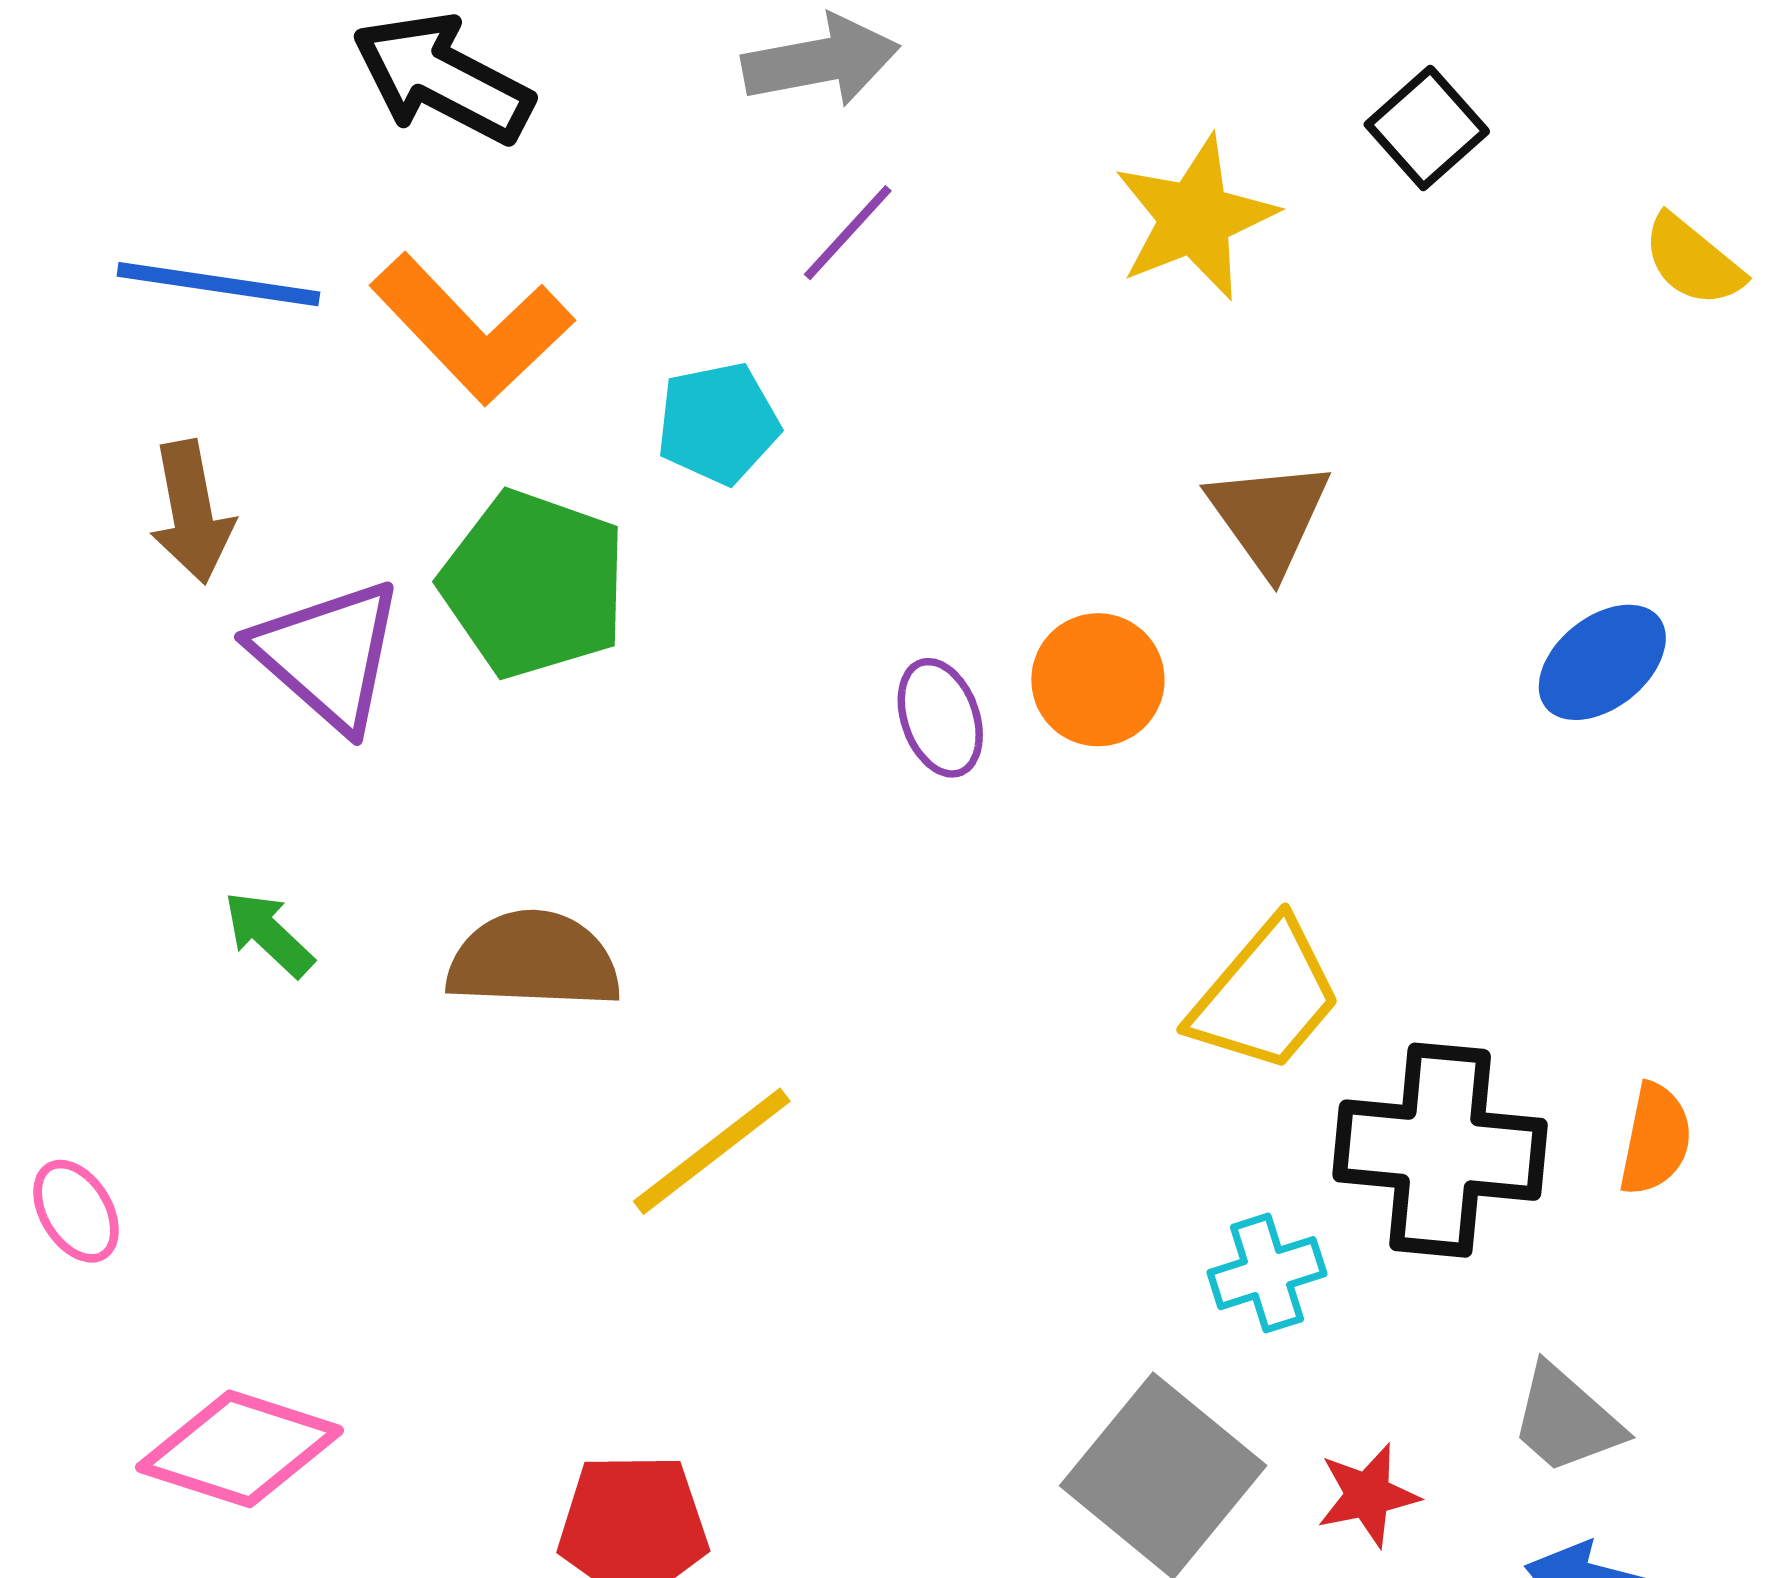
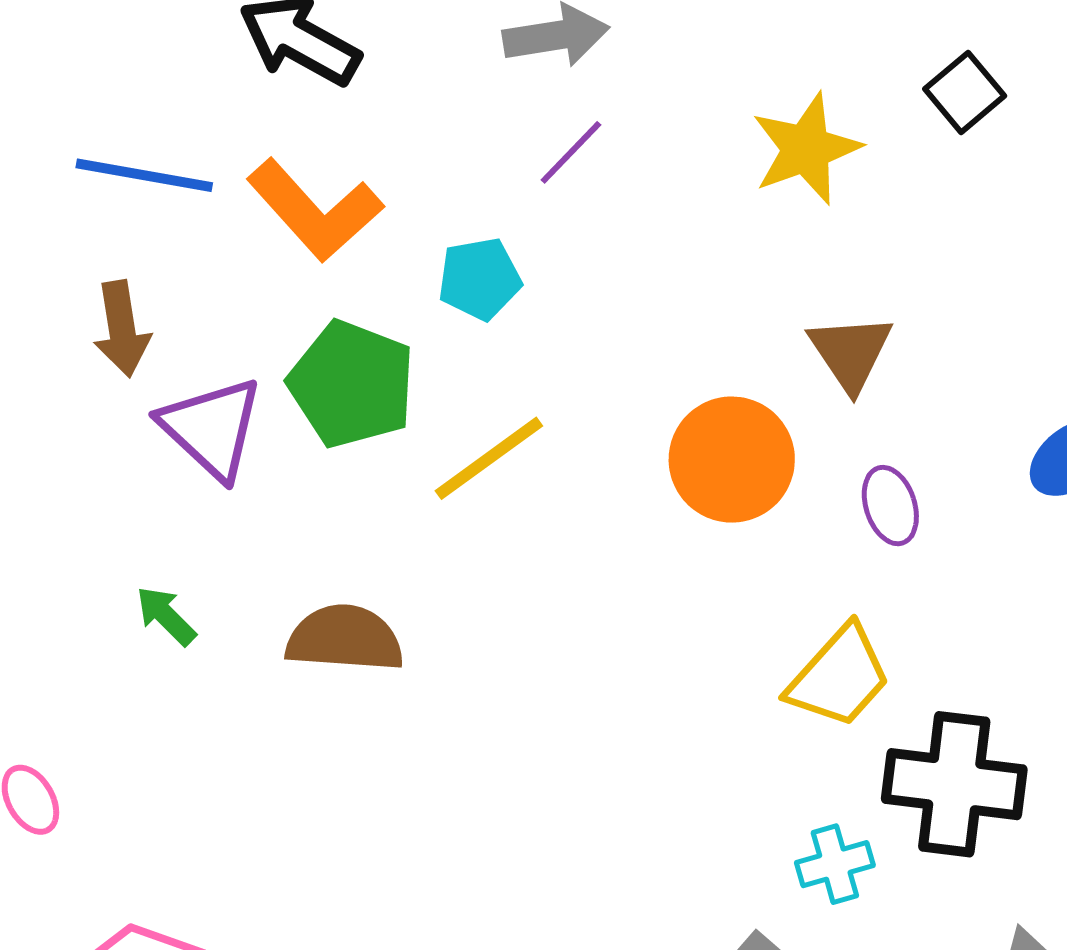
orange circle: (1098, 680) -> (732, 460), size x1.4
purple ellipse: (940, 718) -> (890, 506), moved
yellow line: (712, 1151) -> (489, 458), moved

